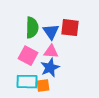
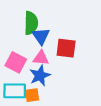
green semicircle: (32, 28) -> (31, 23), moved
red square: (70, 28) -> (66, 48), moved

